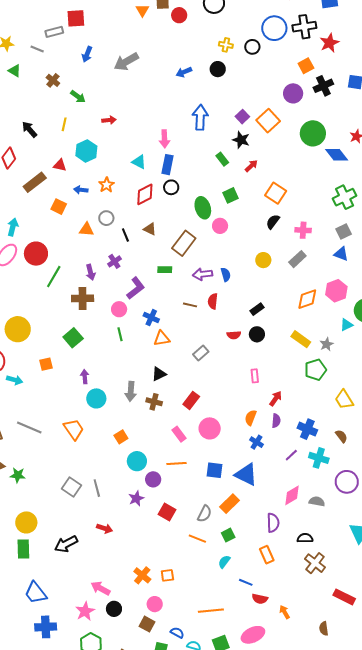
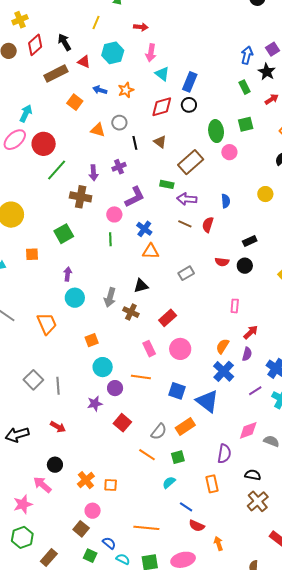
blue arrow: (200, 117) -> (247, 55), moved, size x0.7
black arrow: (29, 129) -> (64, 42), moved
pink arrow: (164, 139) -> (151, 53), moved
purple arrow: (203, 274) -> (187, 199), moved
blue cross: (256, 442) -> (224, 371), size x1.5
black circle: (114, 609) -> (55, 465), moved

